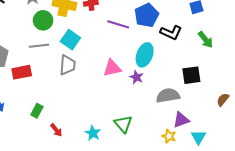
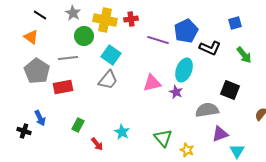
gray line: (39, 46) -> (68, 58), moved
gray trapezoid: (67, 65) -> (108, 80), turned 35
black square: (191, 75) -> (230, 90), turned 30
cyan star: (93, 133) -> (122, 132), moved
yellow star: (169, 136) -> (187, 150), moved

